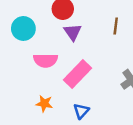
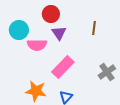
pink semicircle: (46, 60) -> (37, 45), moved
orange star: (44, 104) -> (36, 91), size x1.5

